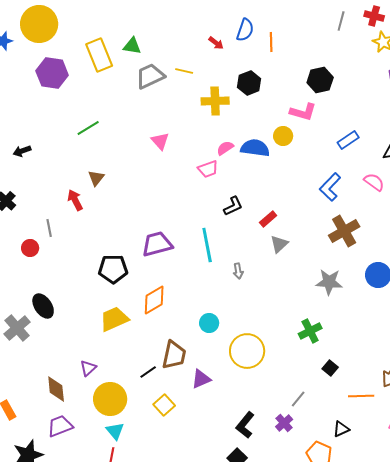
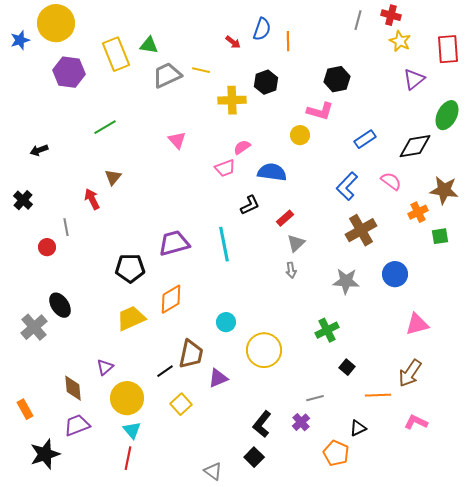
blue semicircle: (255, 148) -> (272, 172), moved
gray arrow: (238, 271) -> (291, 270), moved
gray line: (298, 399) -> (315, 398), turned 36

